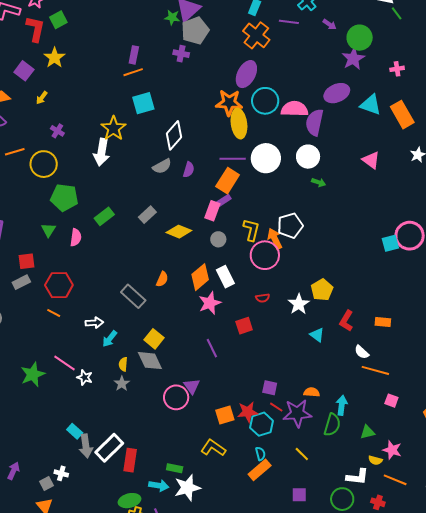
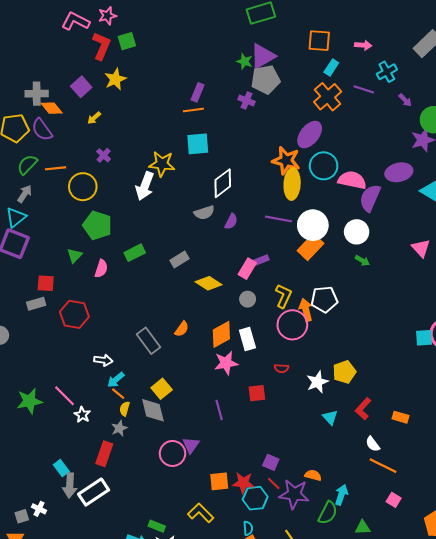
yellow star: (113, 128) -> (162, 164), turned 30
orange rectangle: (228, 181) -> (310, 247), moved
orange line: (54, 313) -> (118, 394), moved
red rectangle: (130, 460) -> (104, 454), moved

